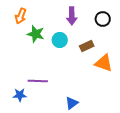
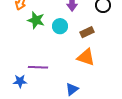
orange triangle: (104, 63) -> (86, 57), moved

